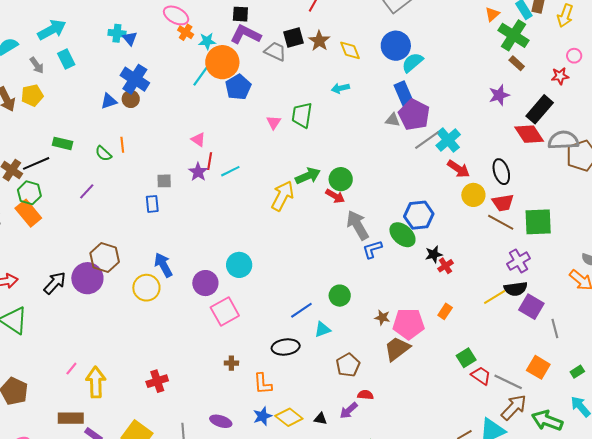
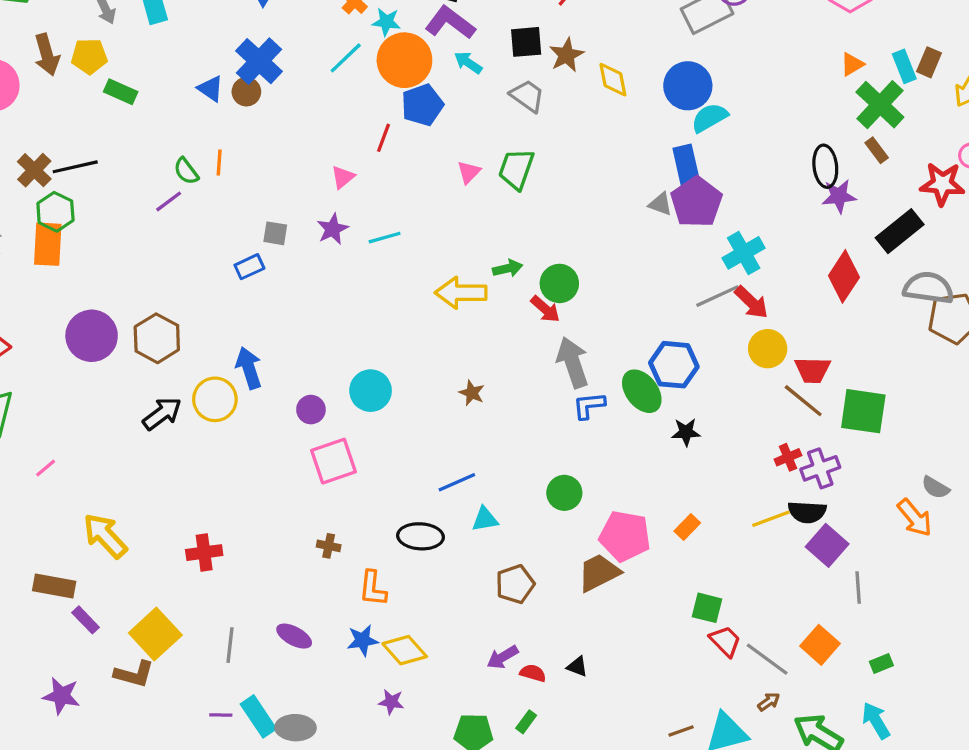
gray trapezoid: (275, 51) -> (527, 96), moved
cyan line: (201, 75) -> (346, 58), moved
red star: (560, 76) -> (942, 184), size x1.5
cyan arrow: (340, 88) -> (468, 63), moved, turned 36
blue triangle: (109, 101) -> (211, 89), turned 42
red diamond: (529, 134) -> (844, 276), moved, turned 56
pink triangle: (198, 140) -> (343, 177), turned 35
gray line: (427, 140) -> (717, 296), moved
green rectangle: (62, 143) -> (121, 92), moved
red line: (210, 161) -> (384, 138), moved
black ellipse: (501, 172) -> (825, 166), moved
green arrow: (308, 176) -> (508, 268), size x0.7
purple line: (87, 191) -> (169, 201), moved
yellow arrow: (283, 196) -> (461, 293), turned -128
blue rectangle: (152, 204) -> (249, 267), turned 60
orange rectangle: (28, 213) -> (48, 244), turned 32
red cross: (445, 266) -> (788, 457), moved
purple circle: (87, 278) -> (92, 336), moved
black arrow: (55, 283) -> (162, 414), moved
purple circle: (205, 283) -> (311, 410), size x0.7
green circle: (340, 296) -> (564, 493), moved
brown star: (382, 318) -> (472, 393), moved
green square: (466, 358) -> (707, 608), turned 36
pink line: (71, 369) -> (46, 468), moved
yellow arrow: (96, 382) -> (105, 536), turned -52
red semicircle: (365, 395) -> (533, 673), moved
brown arrow: (514, 407) -> (769, 702), size x0.5
black triangle: (320, 419) -> (577, 667), moved

